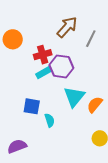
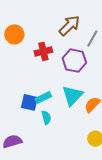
purple hexagon: (61, 66) -> (74, 61), moved
cyan rectangle: (44, 73) -> (43, 97), moved

